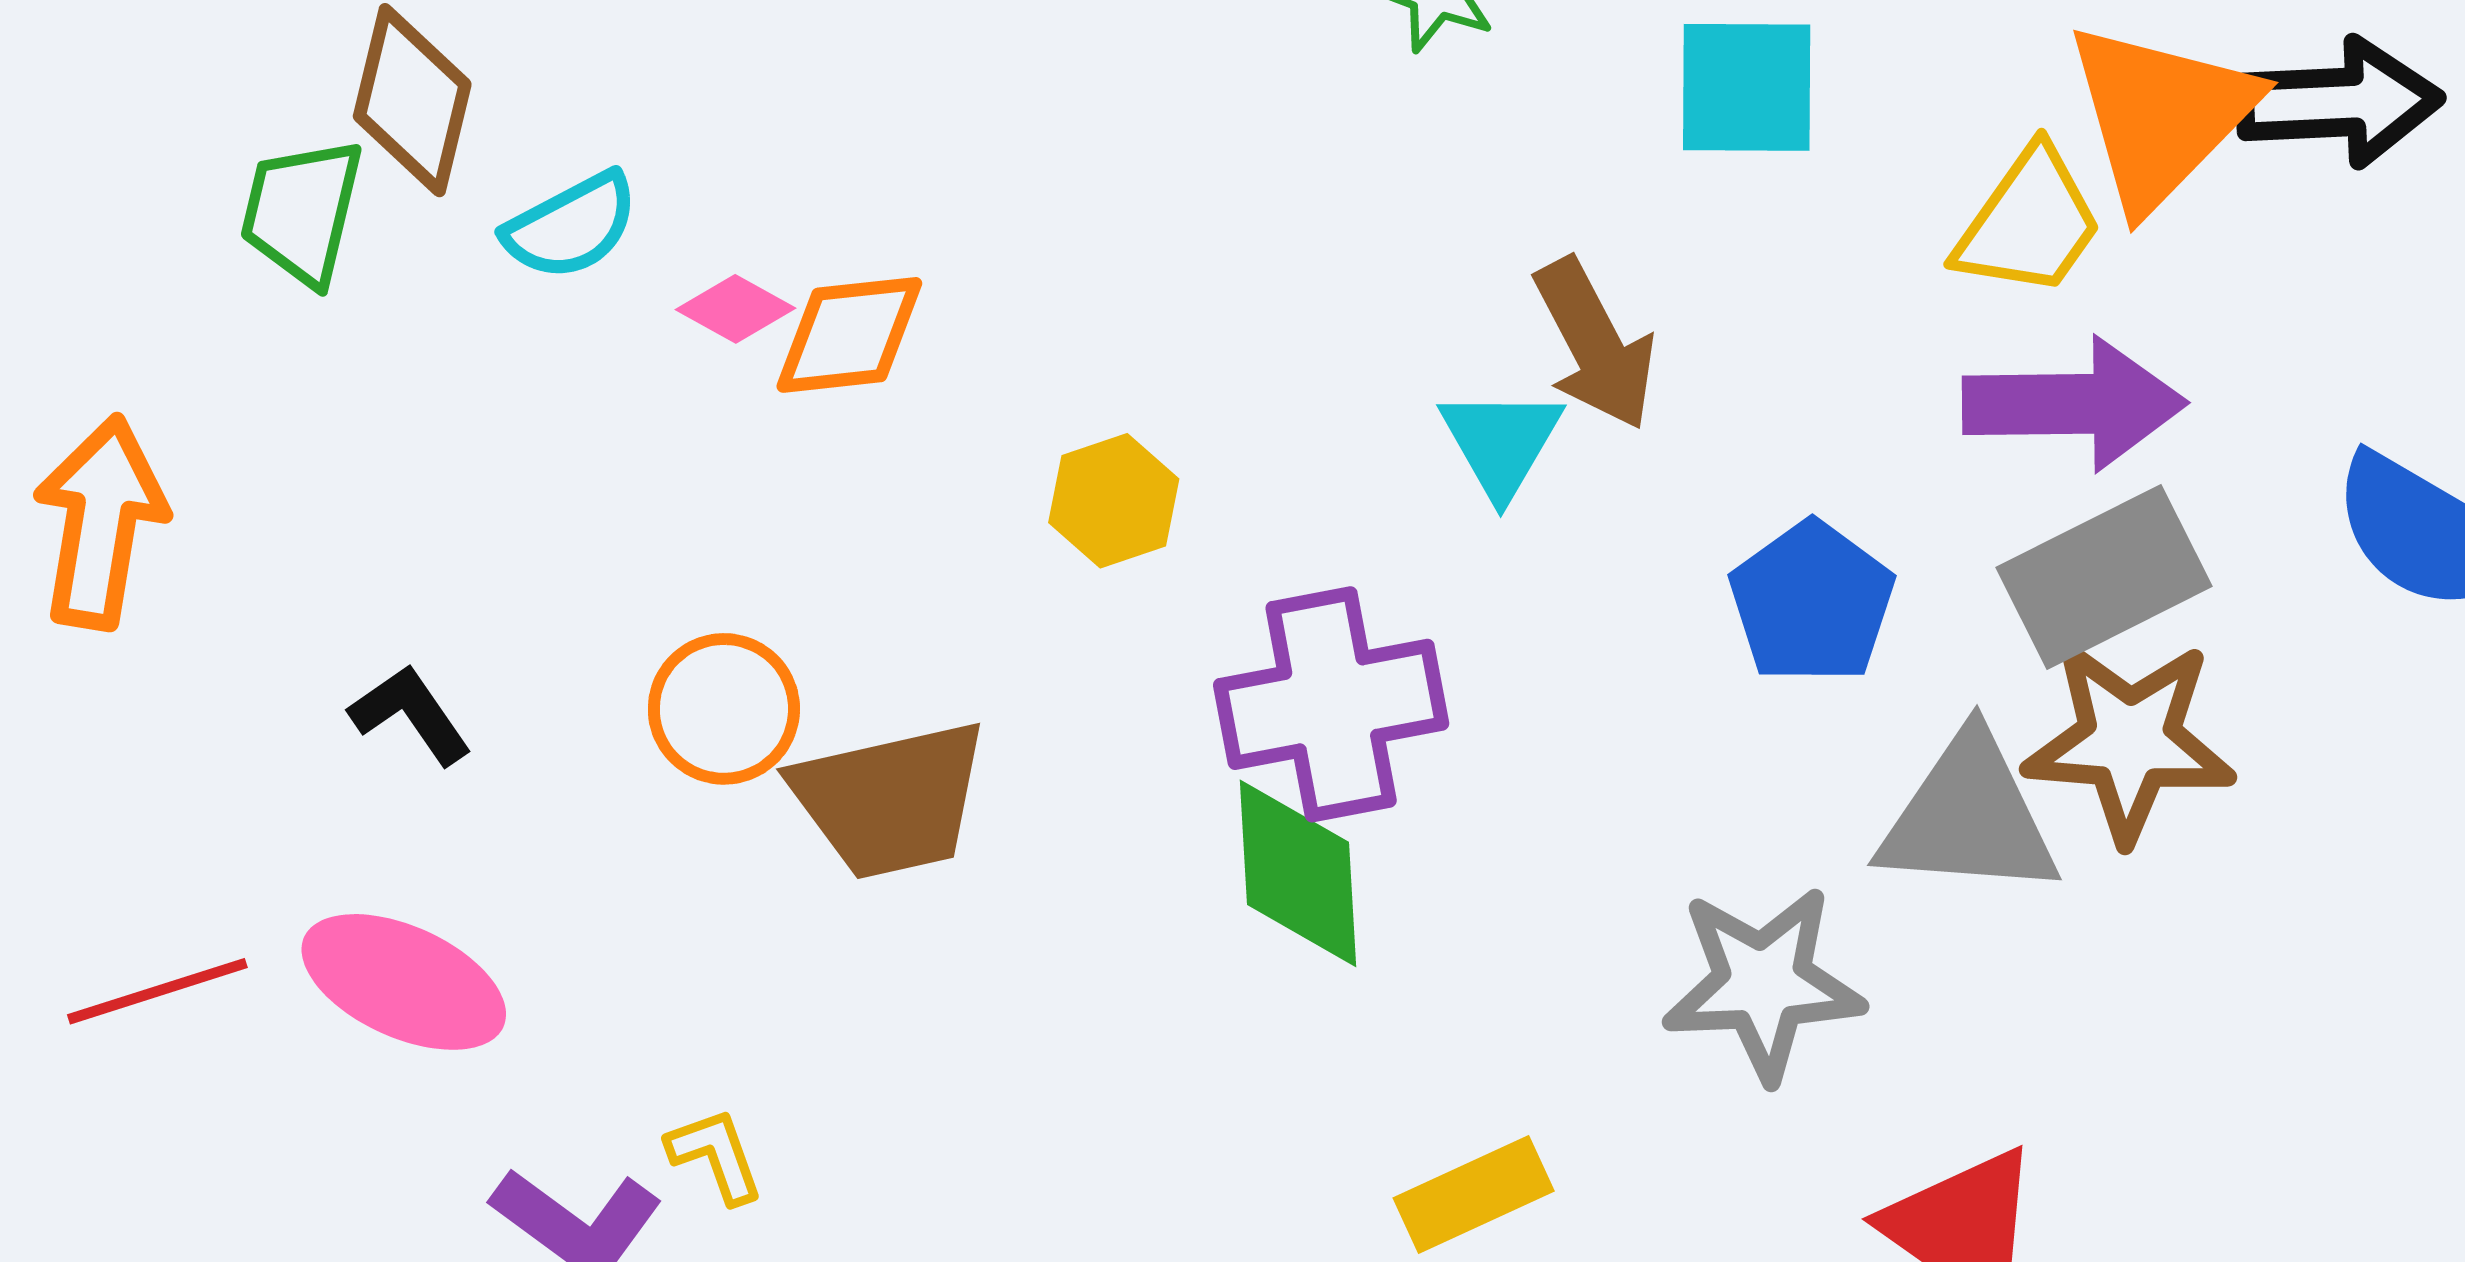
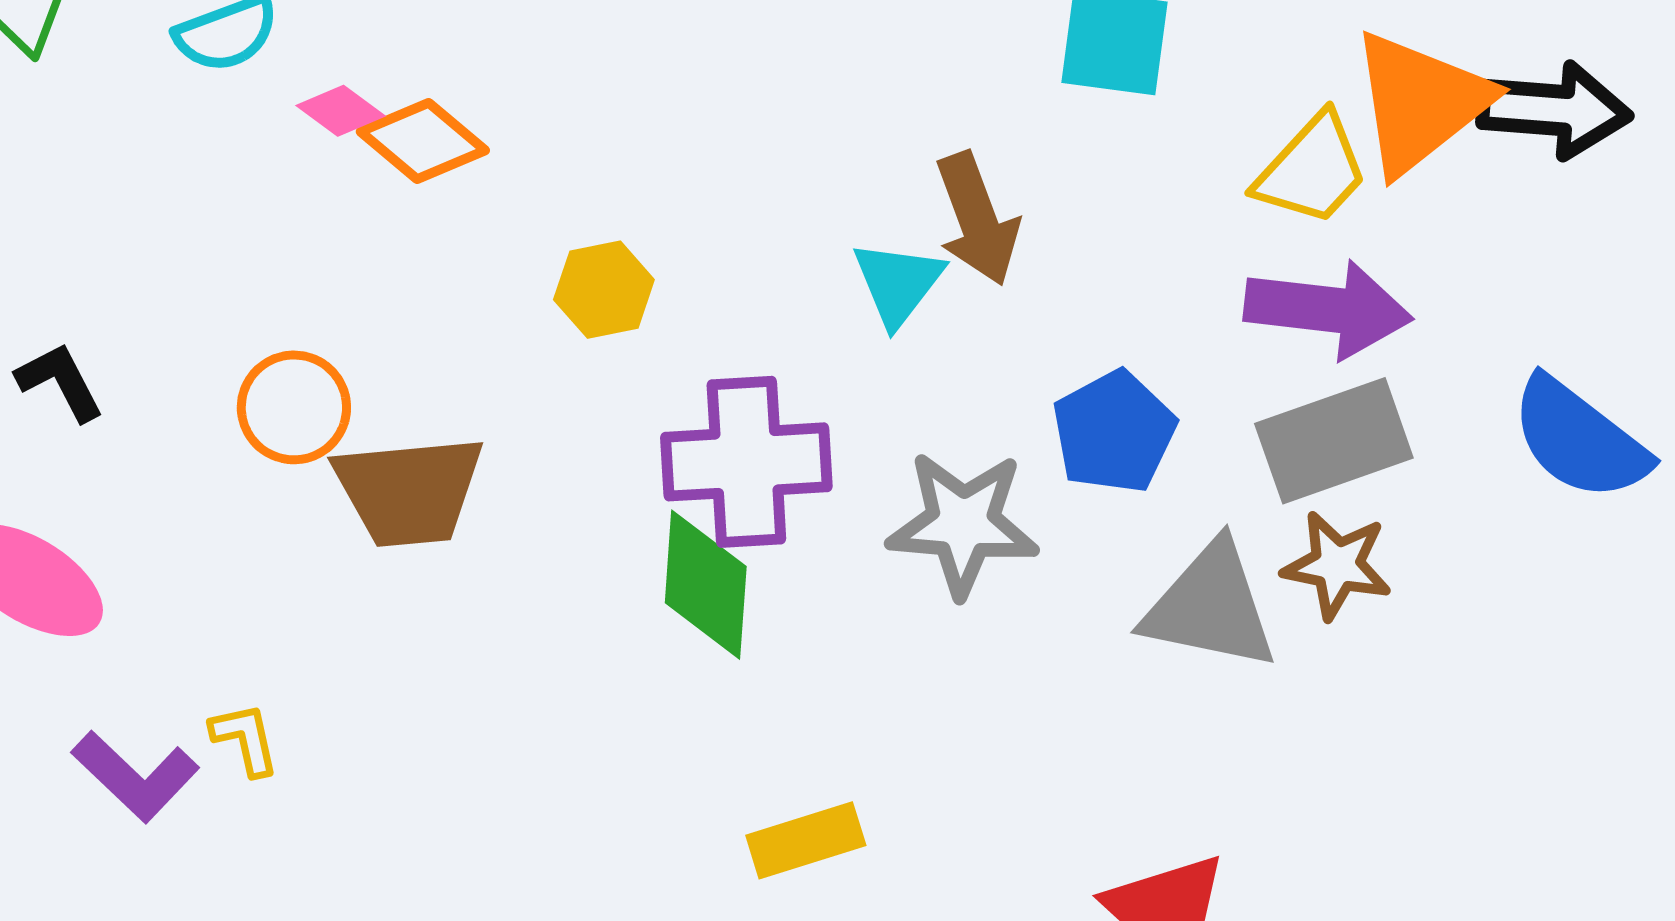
orange diamond: (849, 335) -> (423, 141), turned 39
brown star: (2129, 741) -> (1337, 565), size x0.7
gray star: (1763, 984) -> (963, 524), moved

